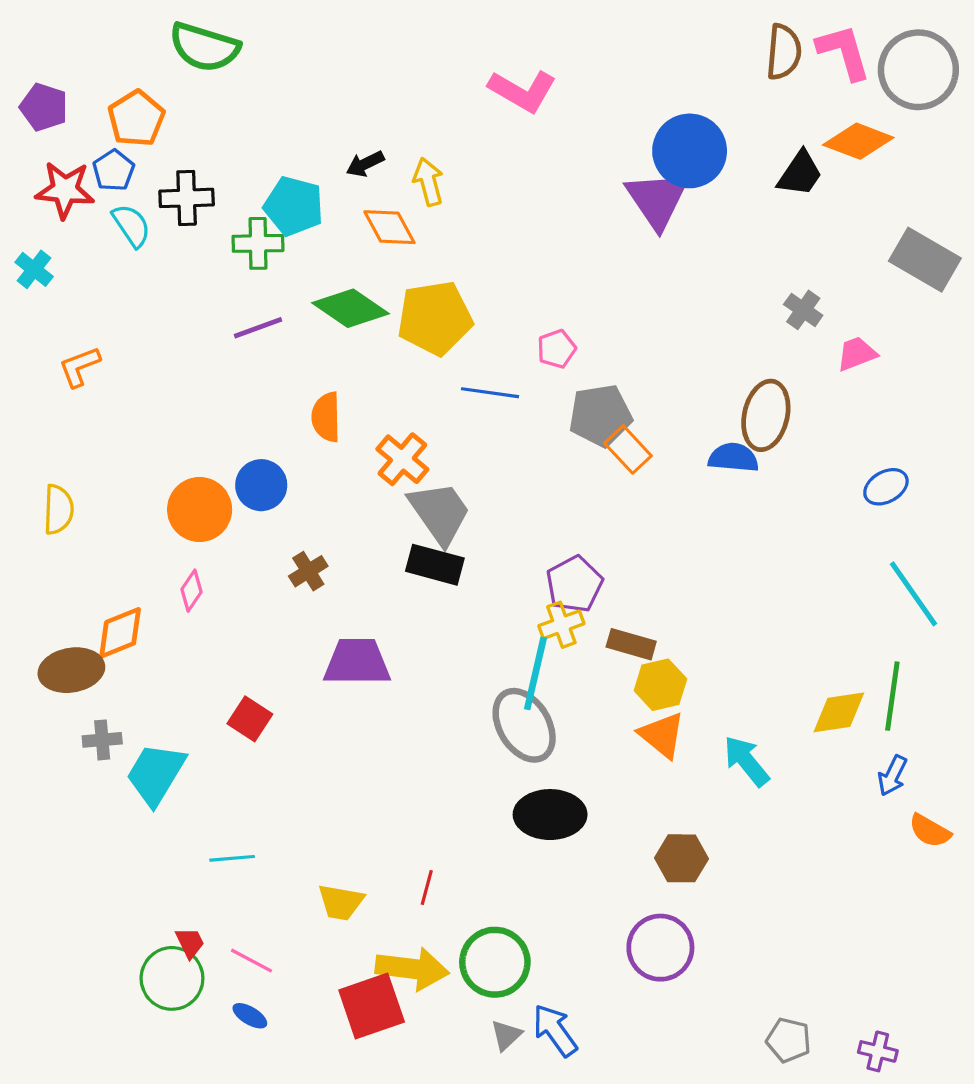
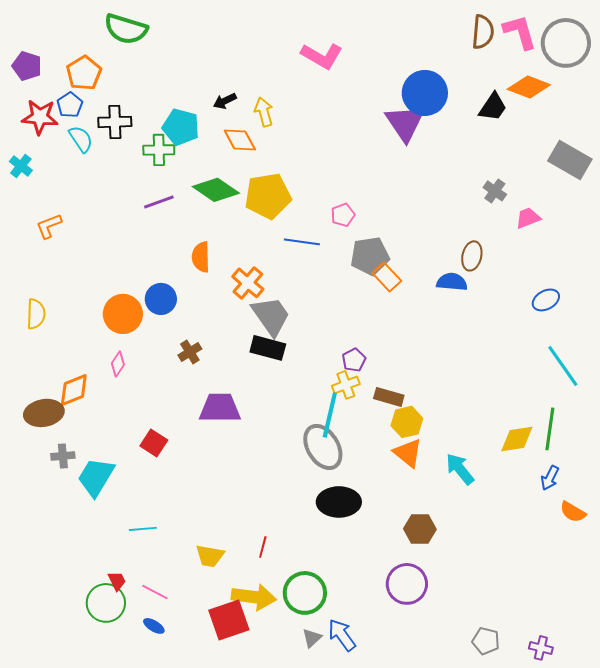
brown ellipse: (766, 415) -> (472, 256), size x0.7
purple pentagon: (574, 584) -> (354, 360), size x0.7

